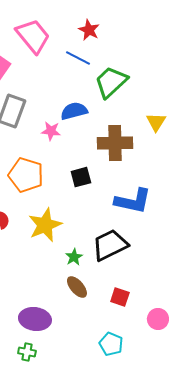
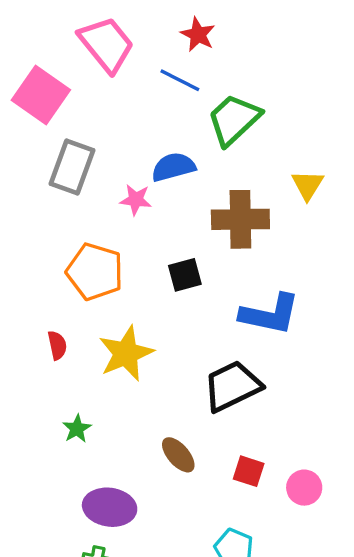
green star: (74, 257) -> (77, 429), moved
pink circle: (158, 319) -> (304, 488), moved

